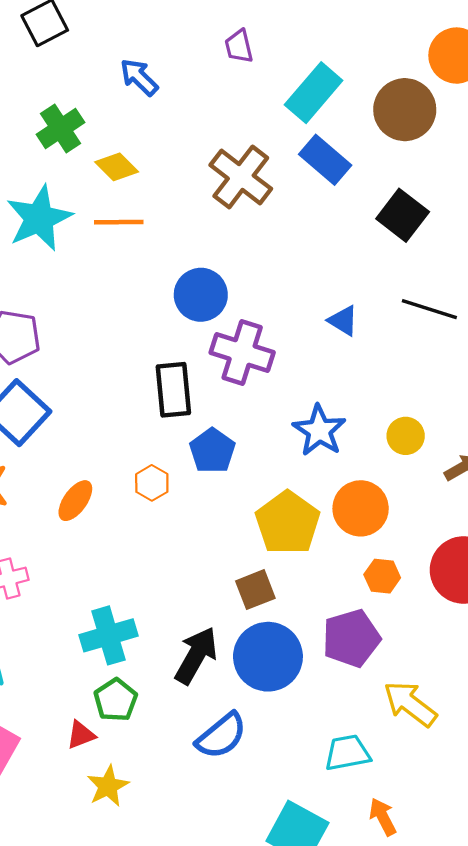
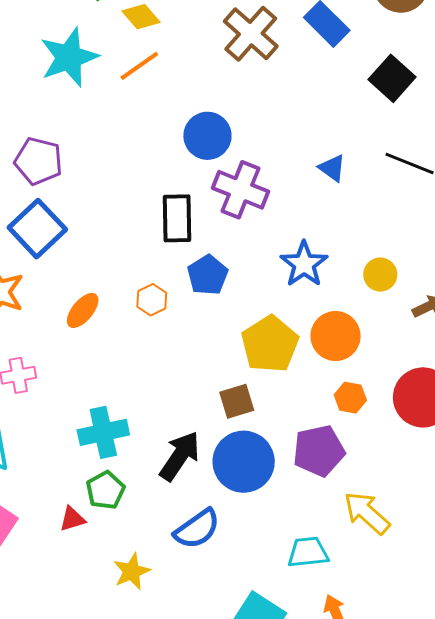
orange line: (119, 222) -> (139, 66), turned -39
yellow star: (108, 786) -> (132, 572), moved

